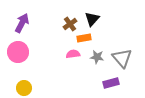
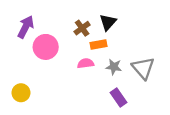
pink circle: (18, 52) -> (46, 47), moved
purple rectangle: (111, 83) -> (118, 97), moved, turned 70
yellow circle: (24, 88) -> (21, 93), moved

